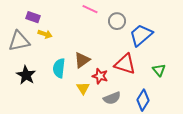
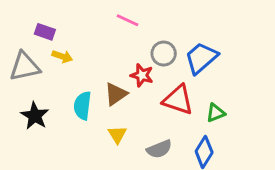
gray circle: (117, 21) -> (164, 54), moved
green triangle: (159, 70) -> (216, 113), moved, turned 48
red star: (100, 76) -> (142, 75), moved

